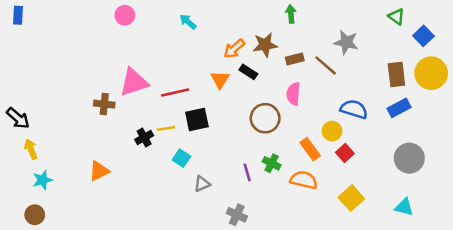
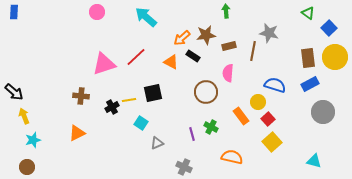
cyan arrow: (188, 22) -> (146, 17), size x1.6
brown line: (326, 65) -> (253, 51), turned 60
orange triangle: (220, 80) -> (171, 62), turned -35
red line: (175, 92) -> (136, 57), moved, turned -30
brown cross: (104, 104) -> (81, 96), moved
gray circle: (409, 158) -> (323, 112), moved
orange semicircle: (304, 180) -> (232, 157), moved
yellow square: (351, 198) -> (272, 142), moved

